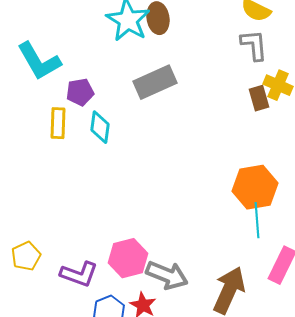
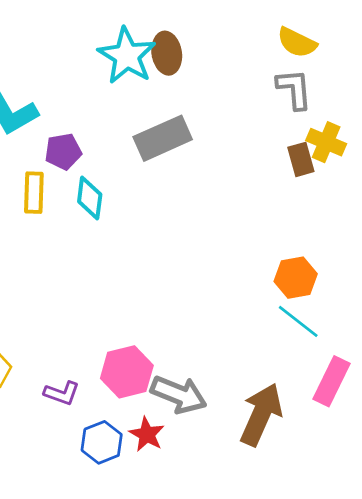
orange hexagon: (255, 187) -> (296, 278), size x0.7
cyan line: (257, 220) -> (298, 321), turned -48
purple L-shape: (79, 274) -> (62, 393), size x0.7

